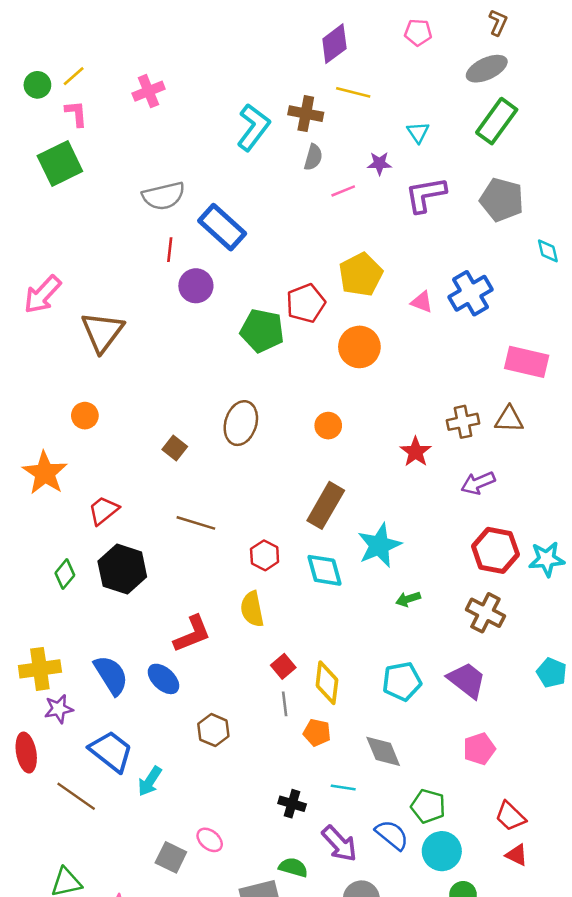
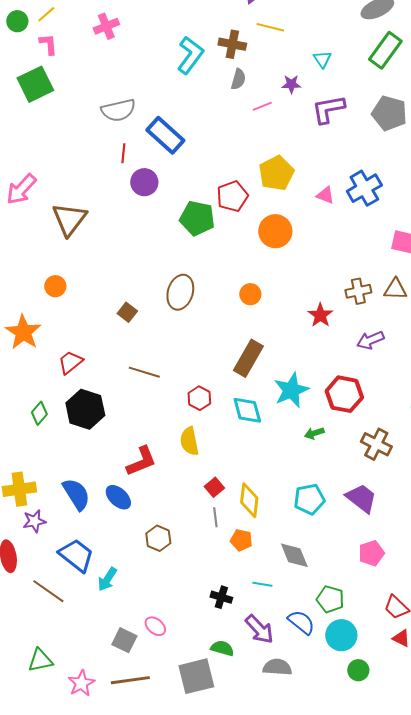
red hexagon: (495, 550) -> (344, 394), moved

